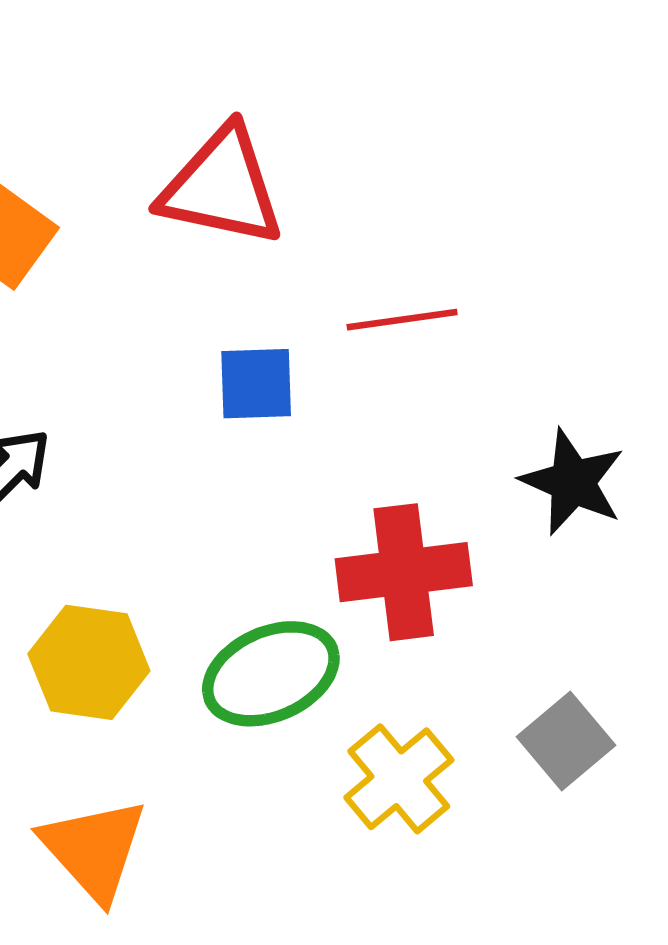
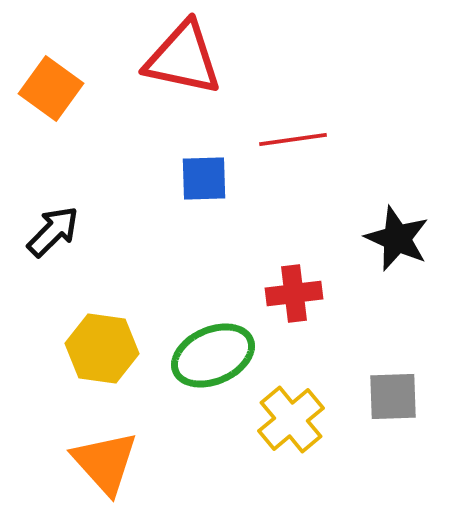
red cross: (404, 572) -> (294, 294), size x0.7
gray square: (566, 741) -> (393, 396), turned 38

